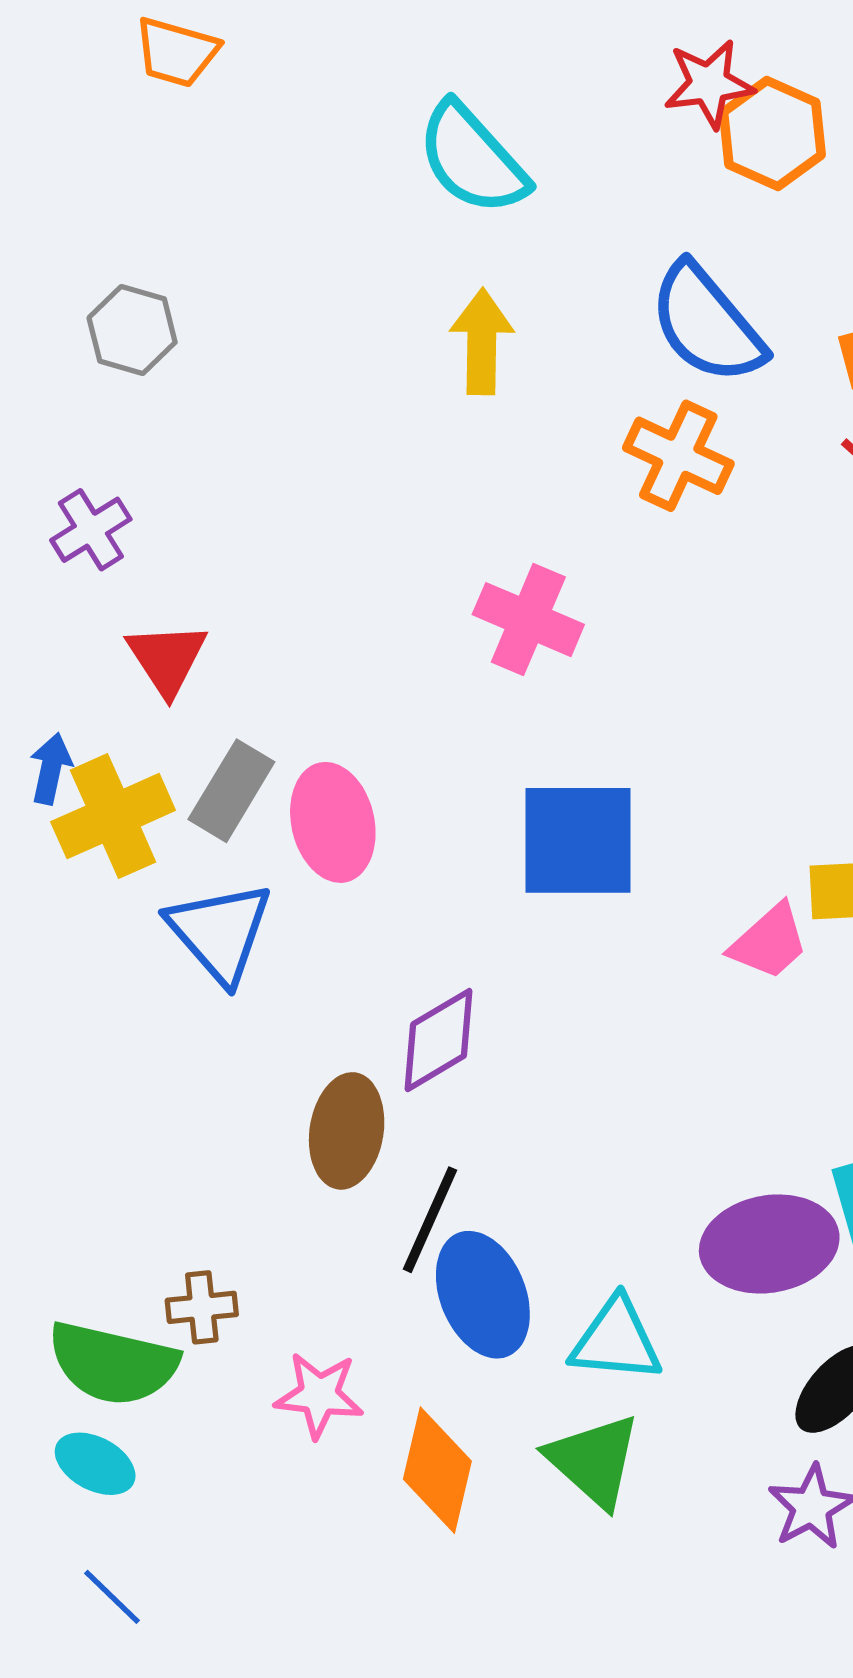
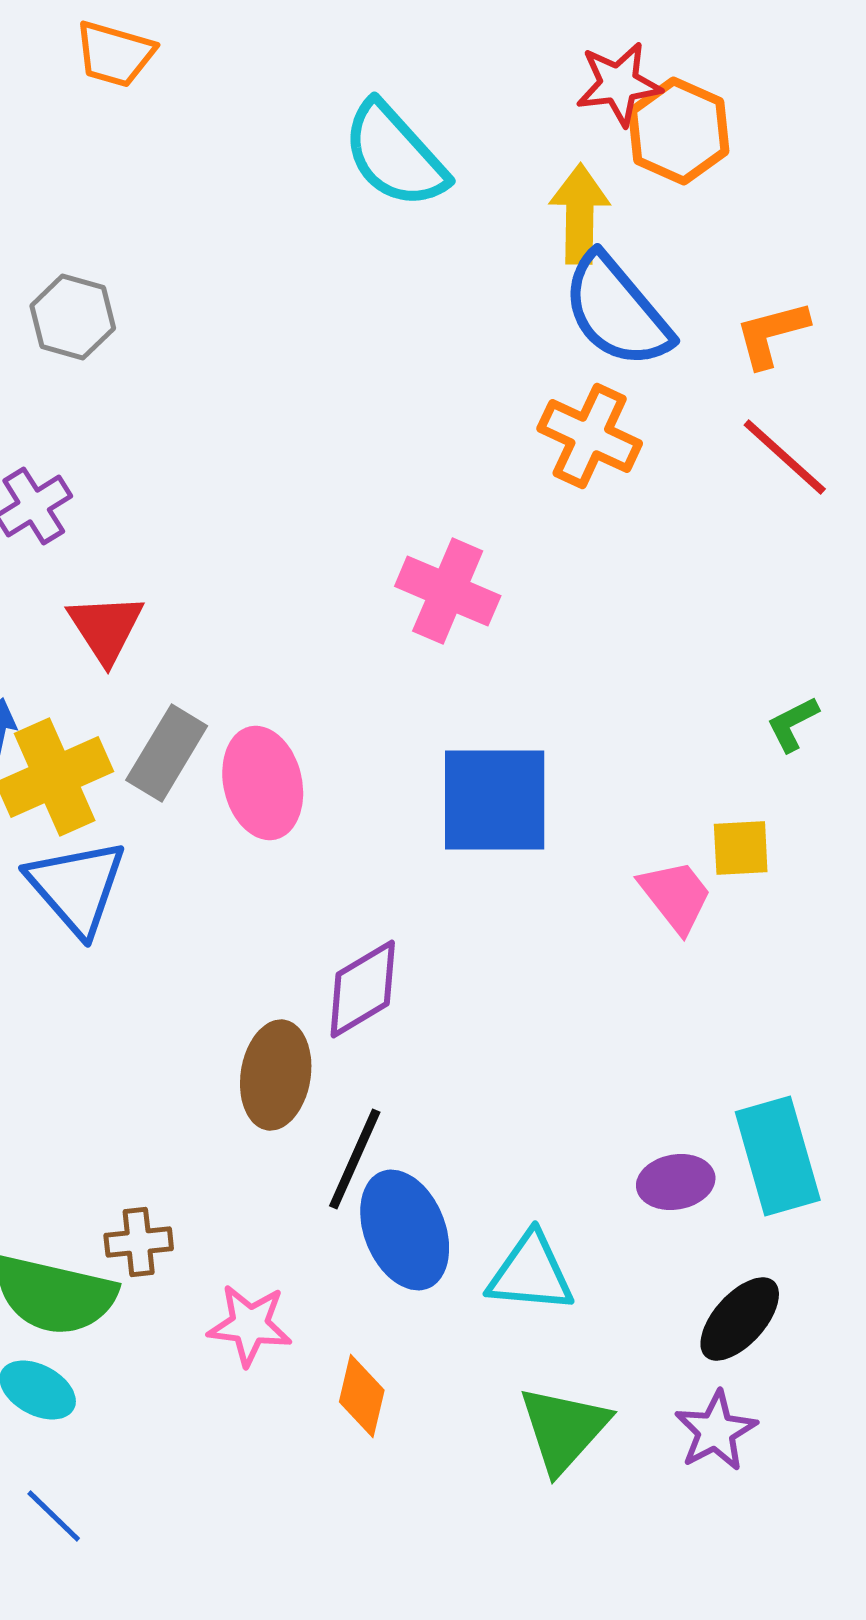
yellow arrow: (482, 342) -> (580, 214), moved
blue triangle: (220, 932) -> (77, 887), moved
pink trapezoid: (769, 942) -> (676, 896), turned -86
purple ellipse: (769, 1244) -> (676, 1182), size x0.6
green triangle: (594, 1461) -> (564, 1429), moved, turned 30
orange diamond: (437, 1470) -> (362, 1396), size x0.7

